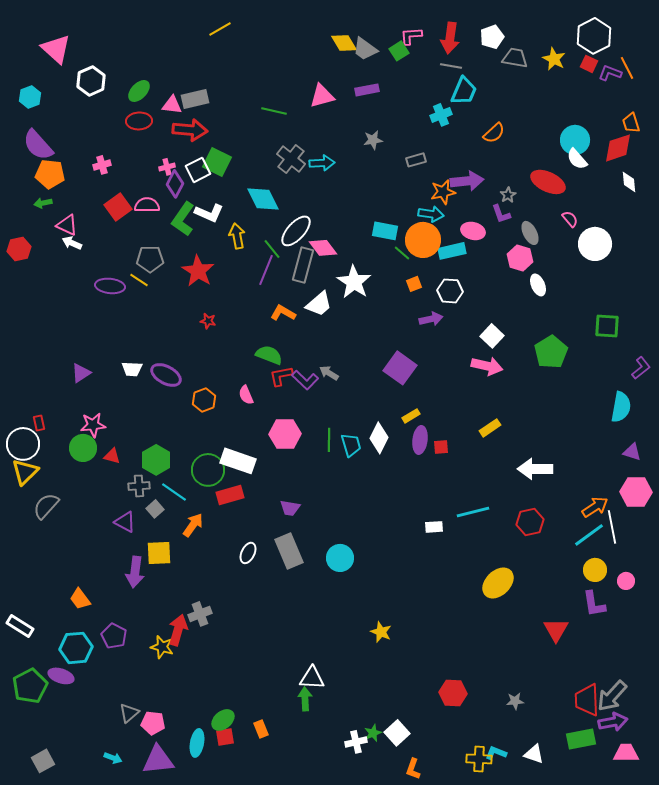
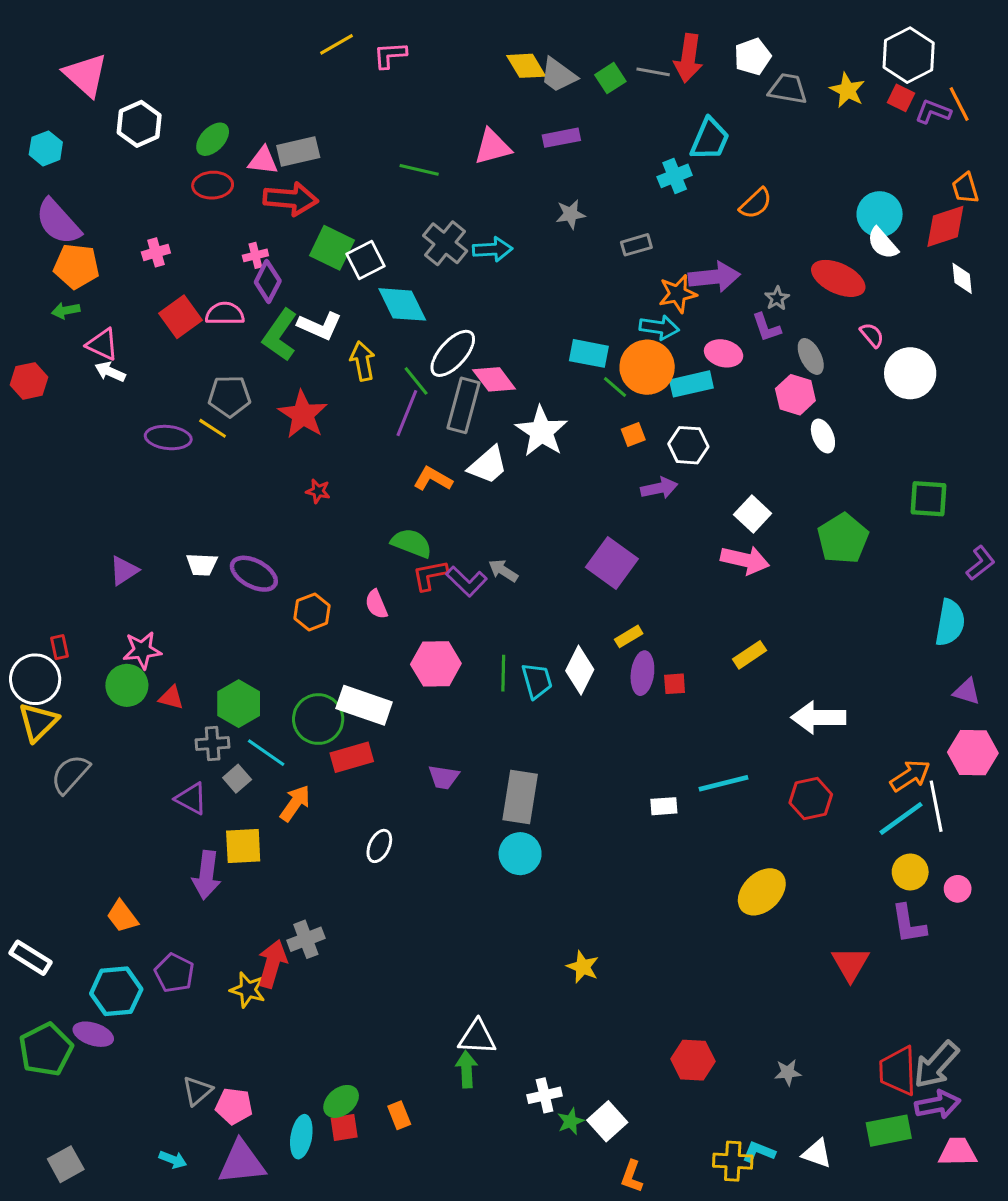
pink L-shape: (411, 36) -> (390, 55), moved
gray line: (451, 66) -> (653, 72), moved
white square: (198, 170) -> (366, 260), moved
gray rectangle: (289, 551) -> (520, 797), moved, turned 32
white cross: (356, 742) -> (545, 1095), moved

